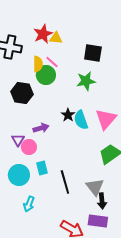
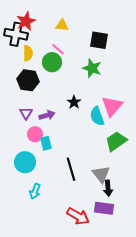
red star: (43, 34) -> (26, 21), moved
yellow semicircle: (38, 64) -> (28, 53), moved
green star: (86, 81) -> (92, 68), turned 30
cyan semicircle: (81, 120) -> (97, 116), moved
purple triangle: (18, 140) -> (26, 113), moved
cyan rectangle: (42, 168) -> (46, 143), moved

